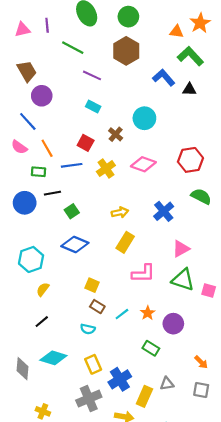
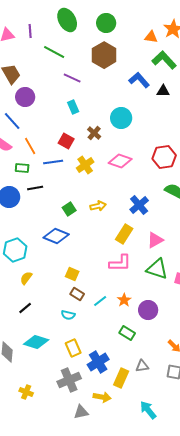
cyan rectangle: (93, 106) -> (73, 107), turned 40
green square: (72, 211) -> (69, 209), moved
yellow rectangle: (125, 242) -> (124, 234), moved

